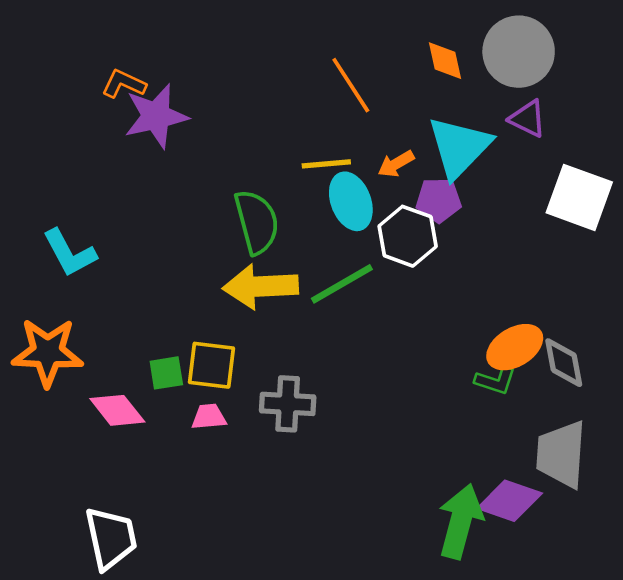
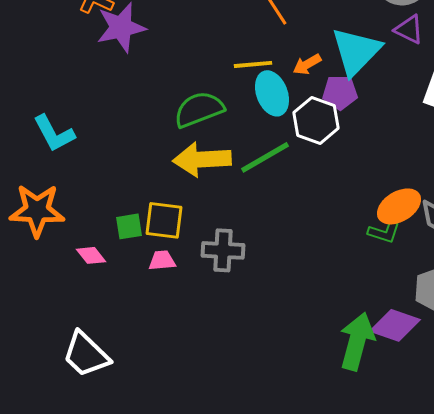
green semicircle: (257, 222) -> (199, 109), turned -96
pink diamond: (117, 410) -> (91, 255), size x0.7
white trapezoid: (111, 538) -> (86, 354), turned 146

